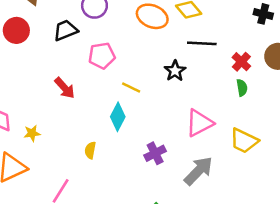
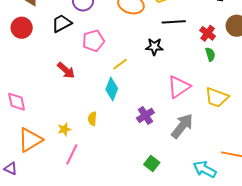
black star: (175, 71) -> (154, 47), turned -30
yellow line: (131, 88) -> (120, 64), turned -56
yellow star: (32, 133) -> (64, 129), moved

